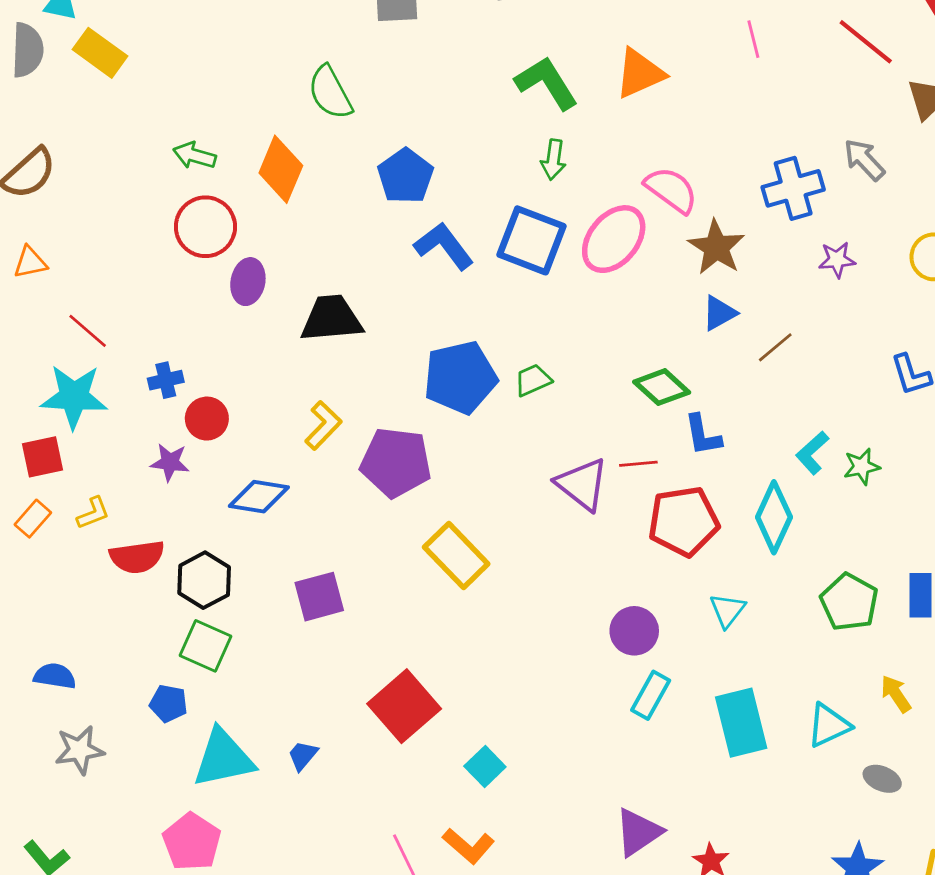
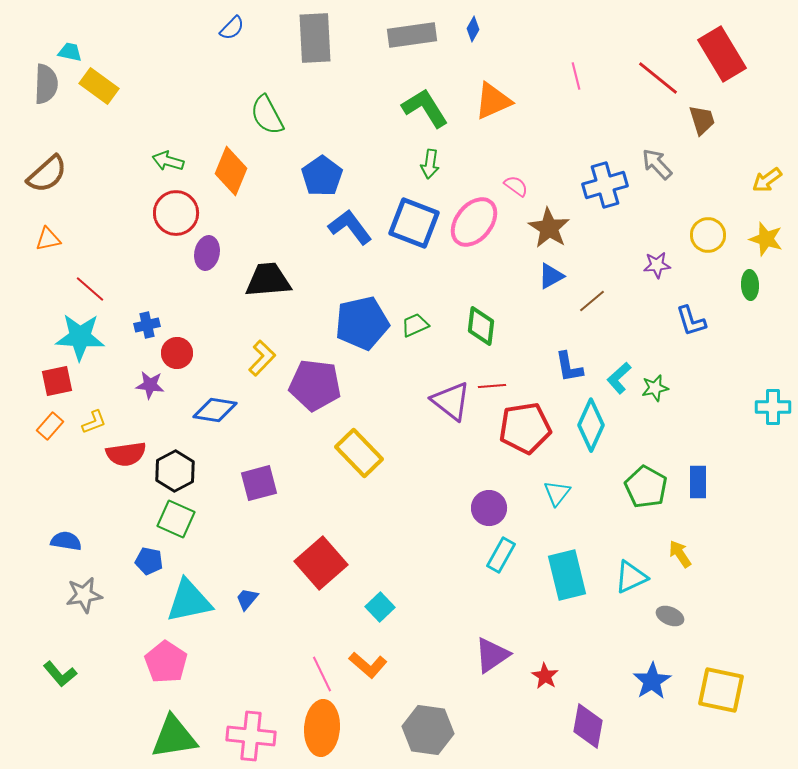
pink semicircle: (671, 190) -> (516, 186), size x0.6
purple star: (837, 260) -> (657, 265), moved
green diamond: (662, 387) -> (481, 326), moved, turned 54
blue L-shape: (703, 435) -> (569, 367), moved

